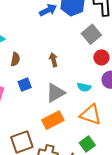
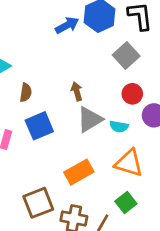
red circle: (101, 57) -> (132, 94), moved
blue square: (25, 85) -> (39, 126), size x1.5
gray triangle: (55, 93) -> (90, 119), moved

